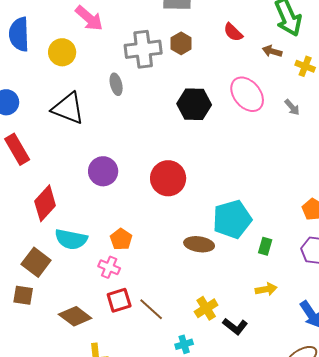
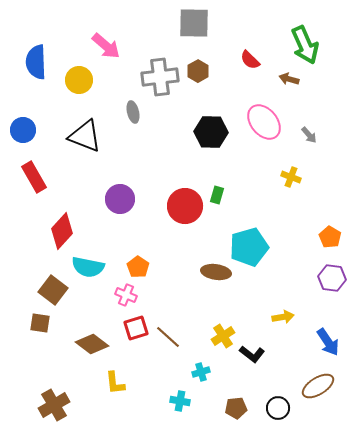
yellow cross: (305, 66) -> (291, 177), moved
green rectangle: (265, 246) -> (217, 195), moved

